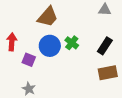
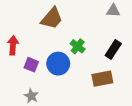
blue circle: (50, 46) -> (58, 64), moved
brown rectangle: (108, 73) -> (102, 79), moved

